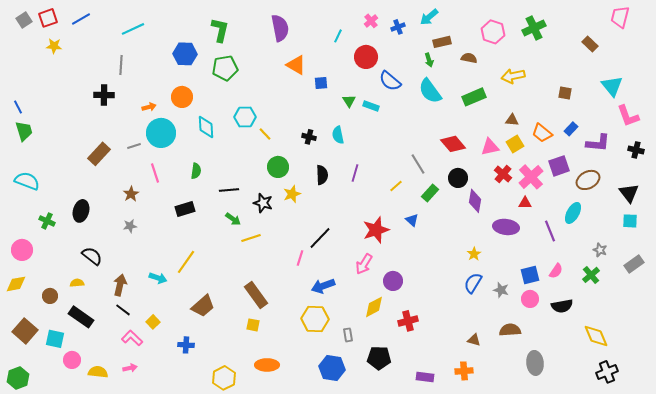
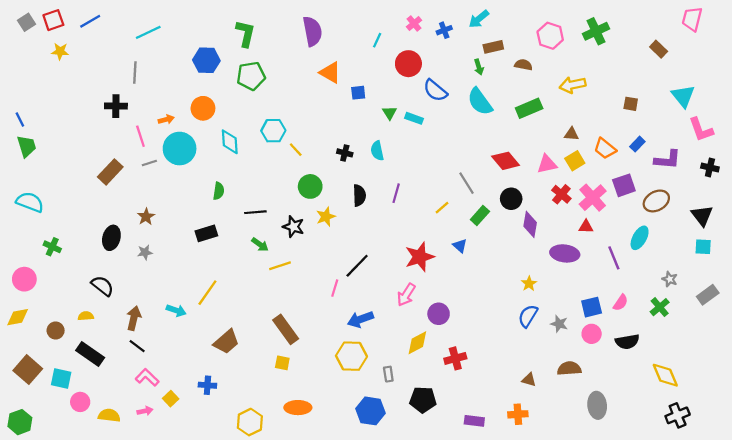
pink line: (155, 173) -> (140, 136), moved
black ellipse: (81, 211) -> (111, 238), moved
yellow square: (153, 322) -> (171, 399), moved

